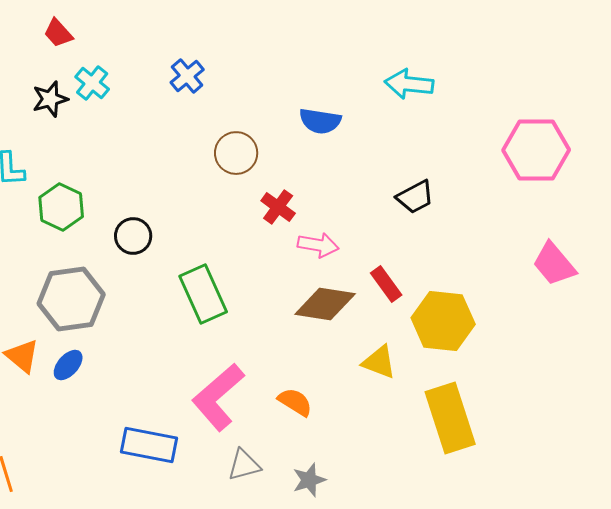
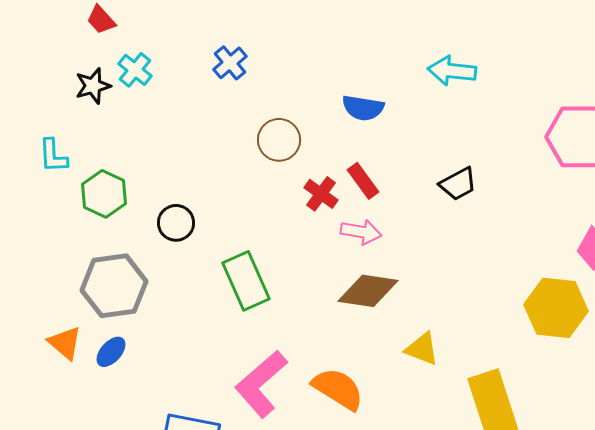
red rectangle: (386, 284) -> (363, 181), moved
yellow hexagon: (443, 321) -> (556, 308), moved
orange semicircle: (295, 402) -> (338, 389), size x1.5

